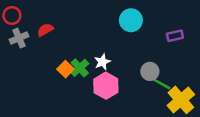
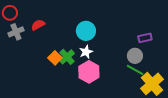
cyan circle: (131, 20) -> (86, 31), moved
purple rectangle: (175, 36) -> (145, 38), moved
gray circle: (150, 71) -> (135, 56), moved

